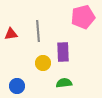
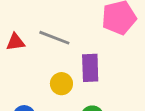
gray line: (38, 31) -> (54, 38), turned -65

